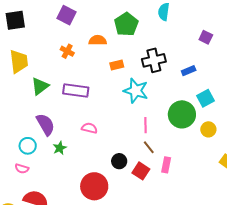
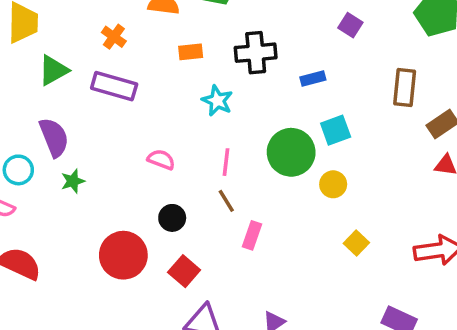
orange cross: (67, 51) -> (114, 37), moved
cyan star: (136, 91) -> (217, 101), size x0.7
pink semicircle: (89, 128) -> (161, 160), moved
red square: (141, 171) -> (184, 271), moved

